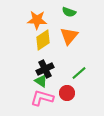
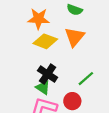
yellow diamond: (43, 40) -> (45, 41), turned 55
black cross: (45, 69) -> (48, 74), turned -30

